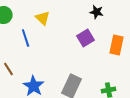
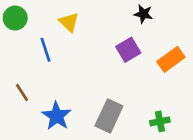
orange rectangle: (117, 45) -> (171, 59), turned 42

